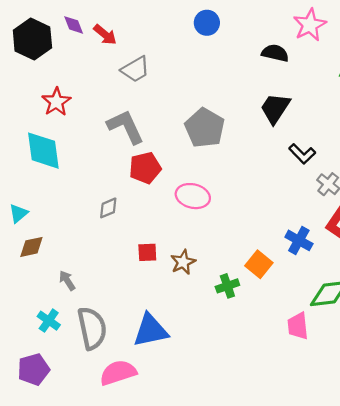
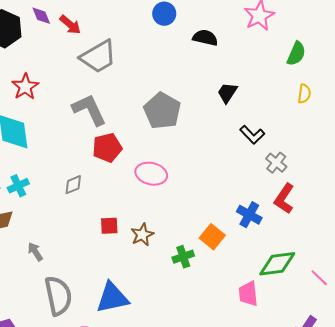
black semicircle: (275, 53) -> (205, 38), moved
gray trapezoid: (135, 69) -> (98, 57), size x1.4
black trapezoid: (275, 108) -> (227, 93), size x0.7
cyan cross: (49, 321) -> (18, 186), moved, turned 30

